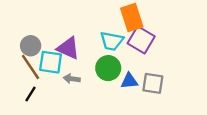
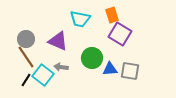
orange rectangle: (132, 18) -> (112, 15), size x0.7
cyan trapezoid: (112, 41) -> (80, 19), moved
cyan square: (51, 62) -> (43, 75), moved, turned 30

